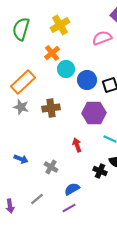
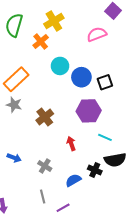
orange cross: (52, 53) -> (41, 41), moved
brown cross: (51, 108) -> (45, 117), moved, turned -30
blue semicircle: (72, 189) -> (73, 180), moved
gray line: (37, 199) -> (43, 197), moved, turned -64

